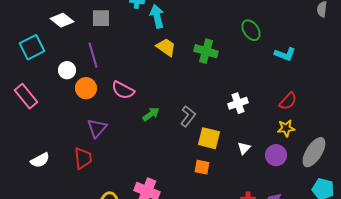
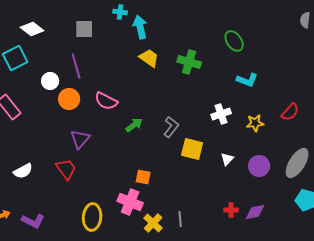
white diamond: (62, 20) -> (32, 29), moved
cyan L-shape: (285, 54) -> (247, 80), moved
red semicircle: (288, 101) -> (290, 112), moved
yellow star: (286, 128) -> (255, 123), moved
red trapezoid: (83, 158) -> (66, 169), turned -30
orange square: (202, 167) -> (143, 177), moved

